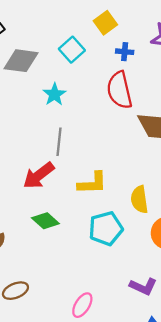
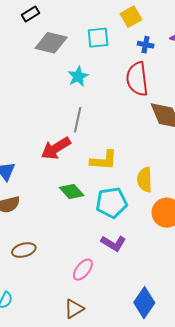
cyan square: (72, 50) -> (98, 38), turned 30
green diamond: (45, 221) -> (72, 192), moved
purple L-shape: (143, 286) -> (113, 243), moved

